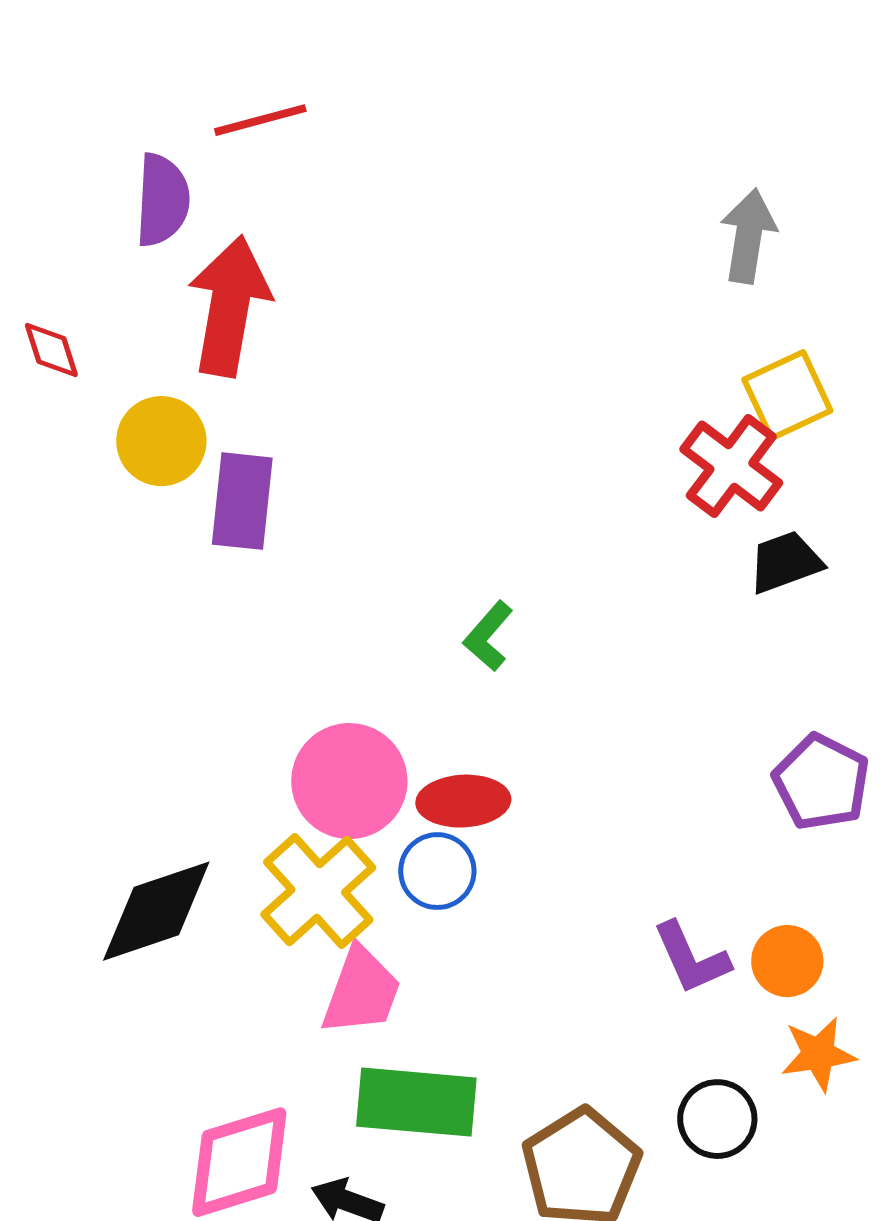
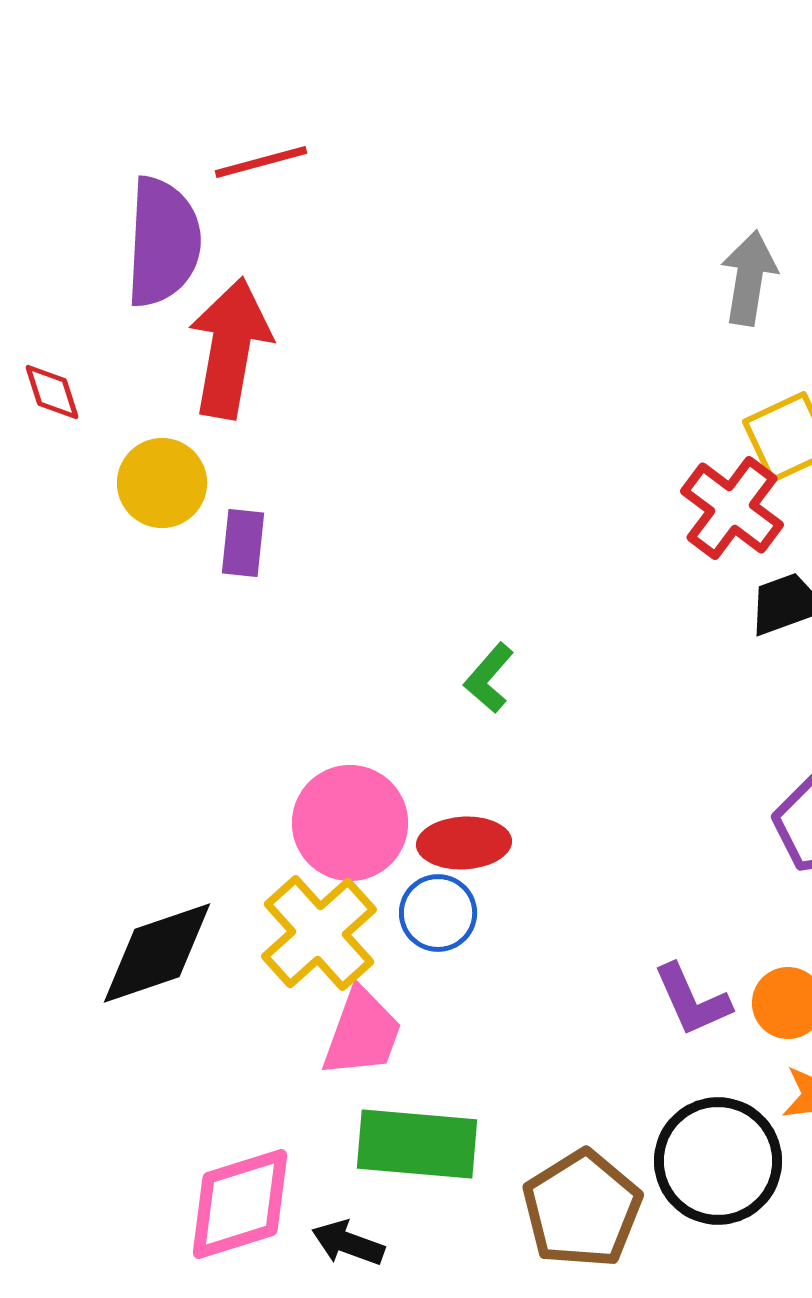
purple semicircle: (162, 200) -> (163, 242), size x1.4
purple rectangle: (242, 501) -> (243, 543), size x0.7
black circle: (717, 1119) -> (718, 1161), size x1.6

